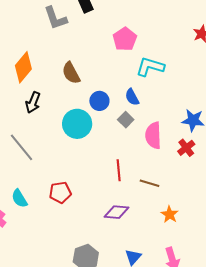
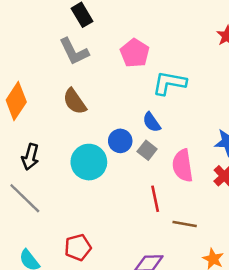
gray L-shape: (55, 18) -> (74, 51), moved
blue circle: (99, 101) -> (120, 141), moved
black arrow: (33, 102) -> (30, 157), moved
red line: (119, 170) -> (155, 199), moved

